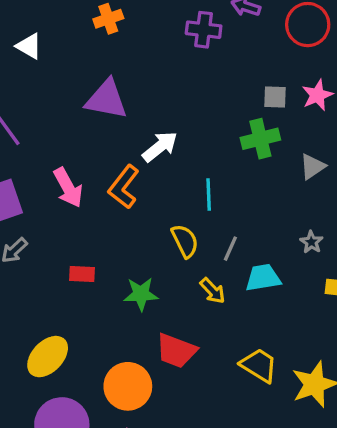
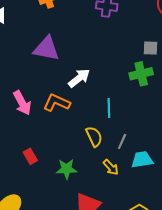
orange L-shape: (124, 187) -> (57, 103), turned 76
red rectangle: (82, 274) -> (30, 156), turned 56

